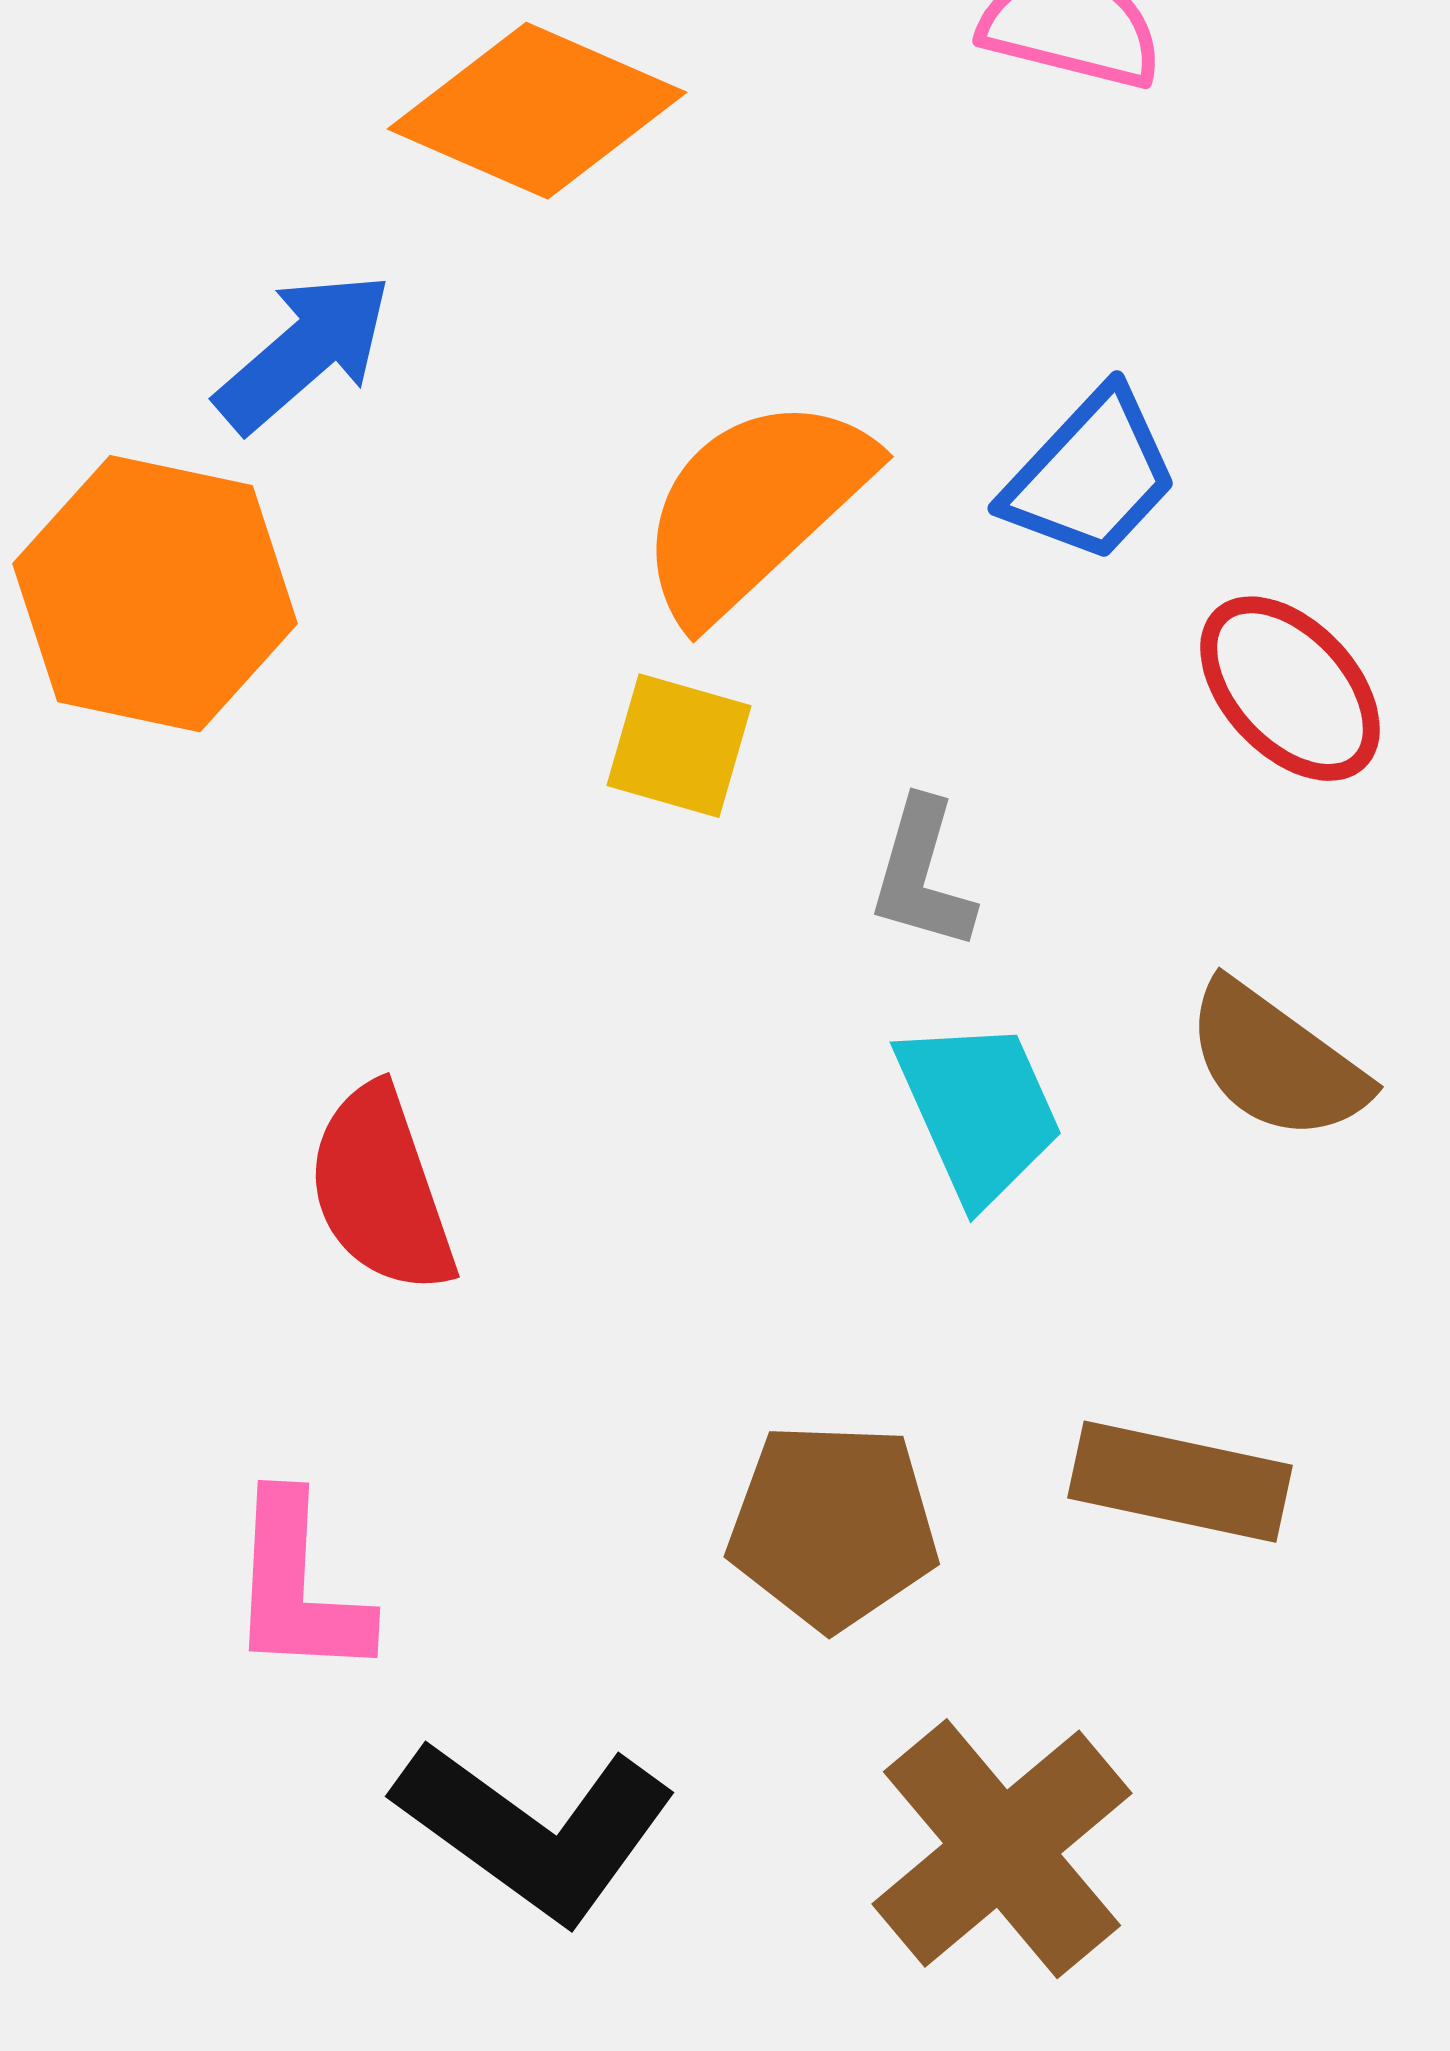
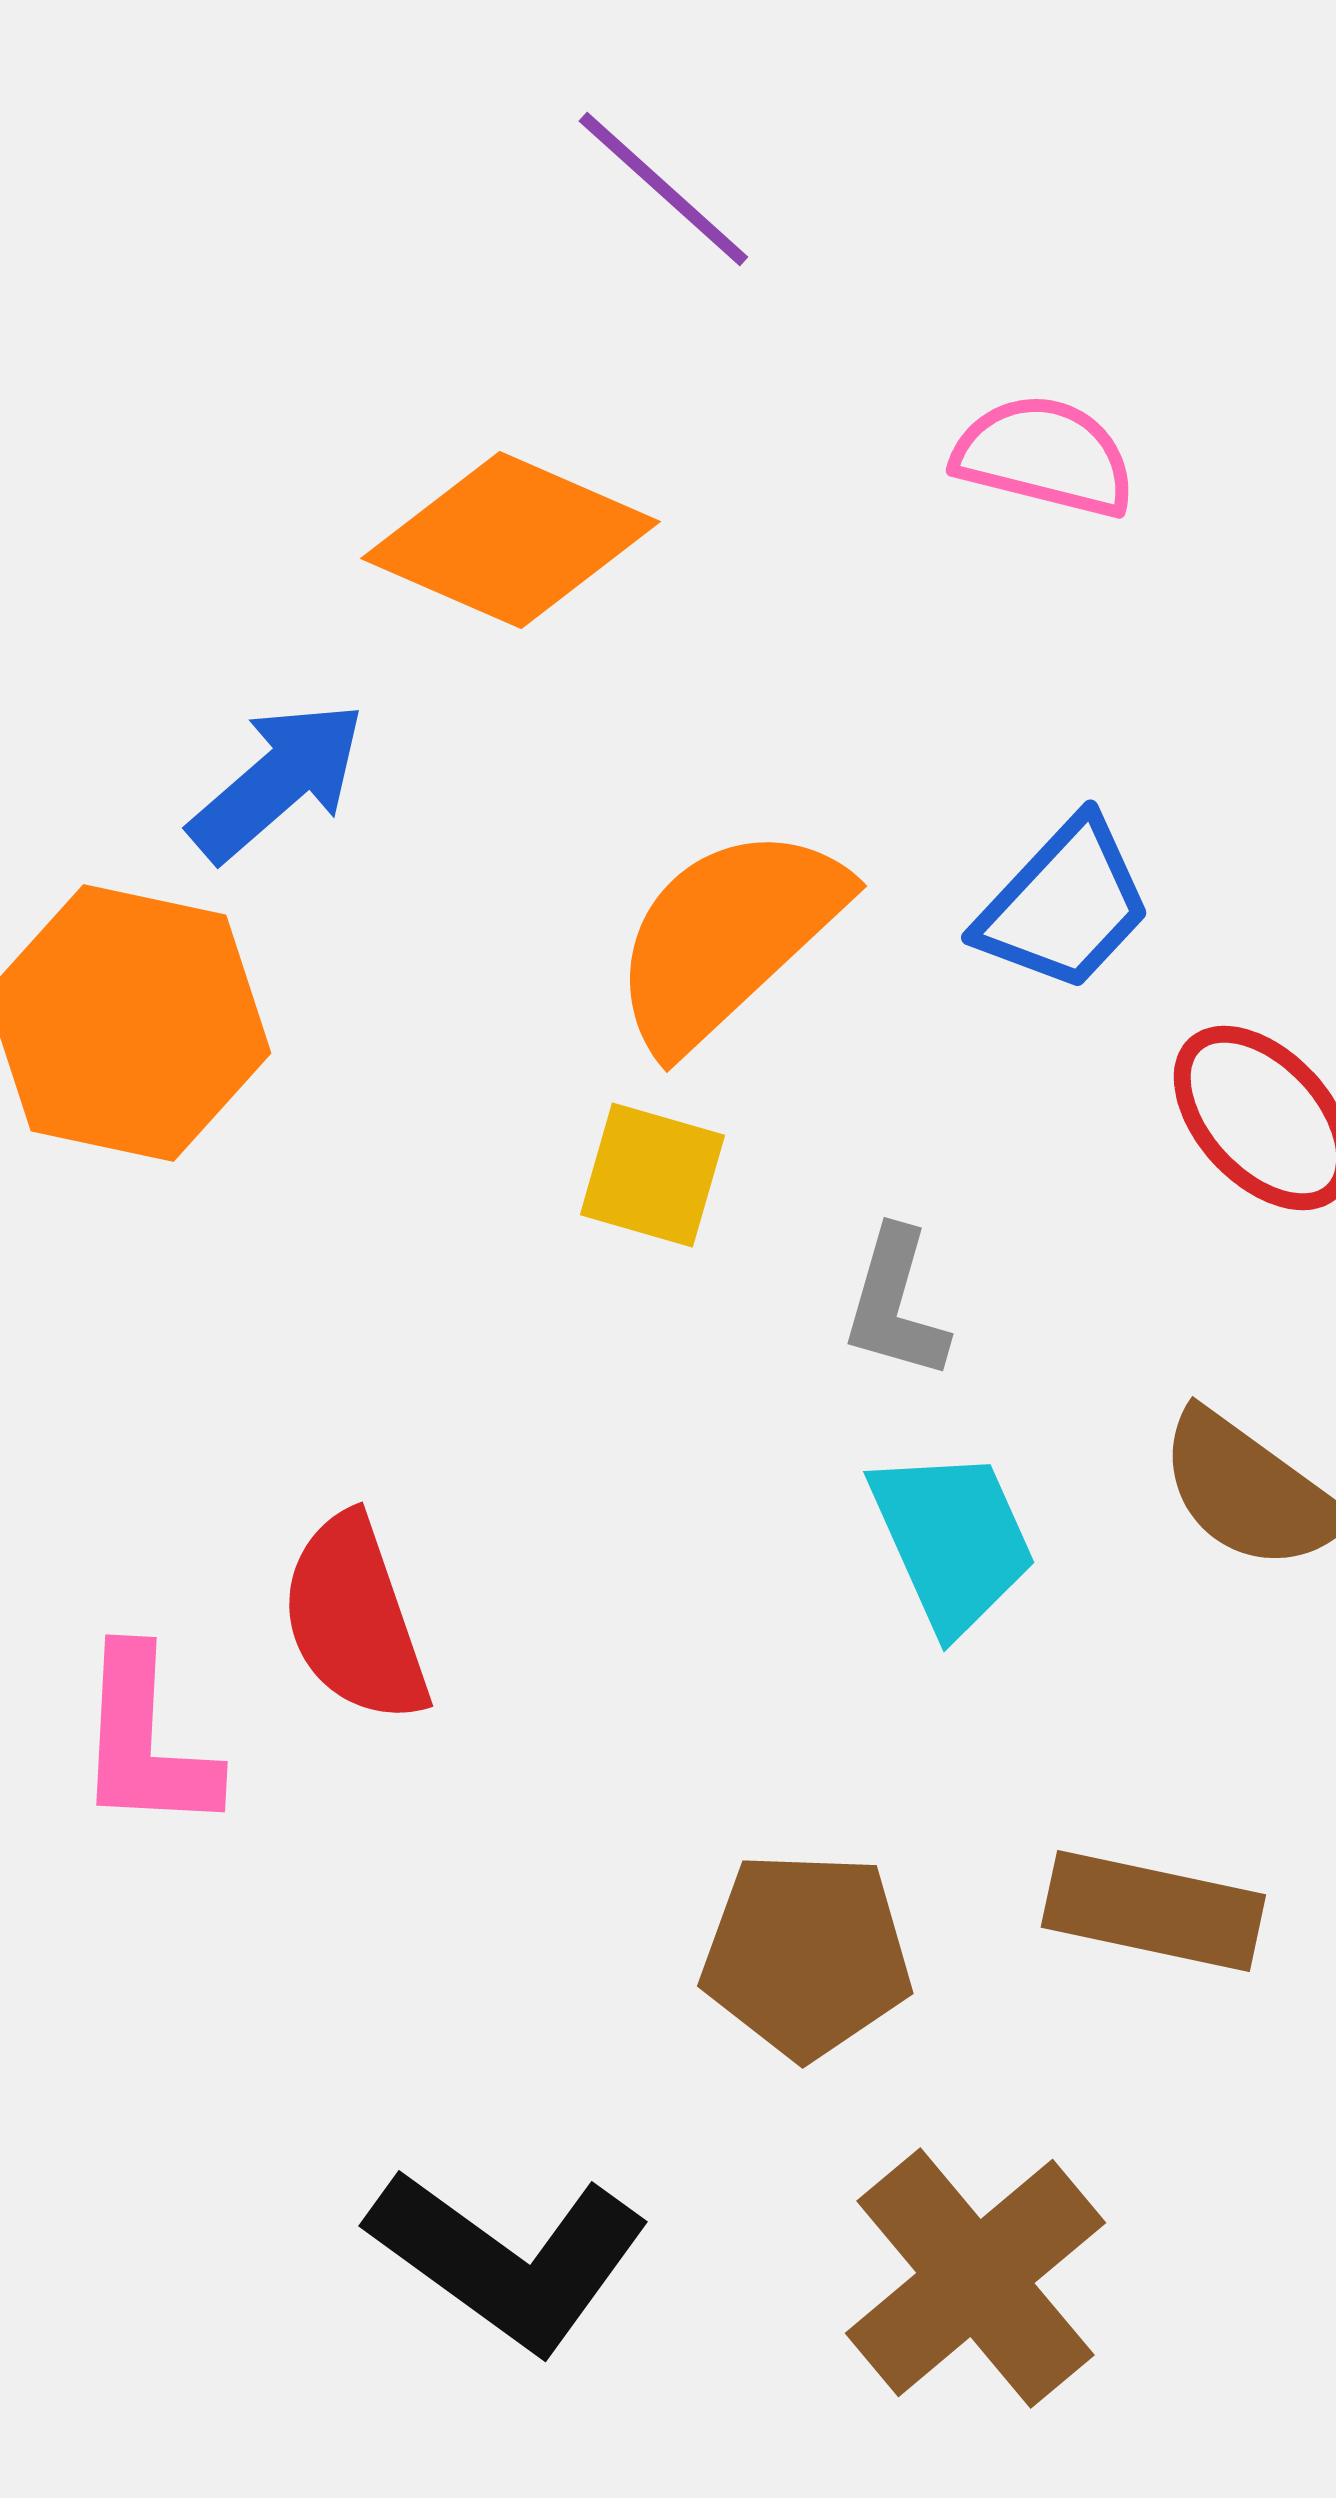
pink L-shape: (298, 1587) -> (145, 1741), moved

